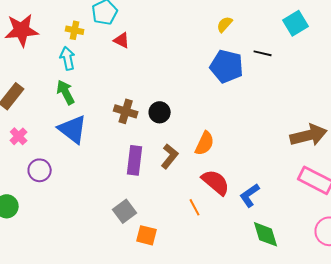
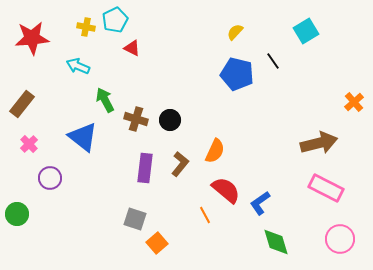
yellow cross: (75, 30) -> (86, 27), moved
black line: (263, 53) -> (273, 61), turned 42
cyan arrow: (68, 58) -> (78, 66), turned -55
green arrow: (66, 92) -> (105, 100), moved
gray square: (125, 211) -> (135, 219), turned -35
orange square: (147, 235) -> (157, 243), turned 35

